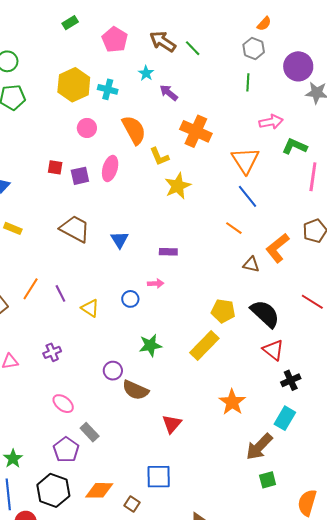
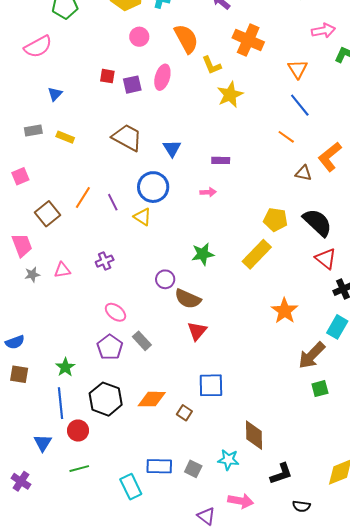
orange triangle: (245, 160) -> (298, 69), size x0.7
blue circle: (130, 299) -> (153, 187), moved, size x1.8
red triangle: (172, 424) -> (197, 331), moved
purple pentagon: (66, 450) -> (110, 347), moved

